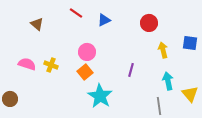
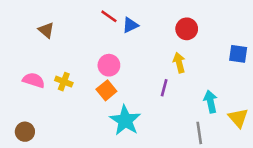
red line: (76, 13) -> (109, 16), moved
yellow arrow: (163, 50) -> (179, 63), moved
brown circle: (10, 99) -> (25, 132), moved

